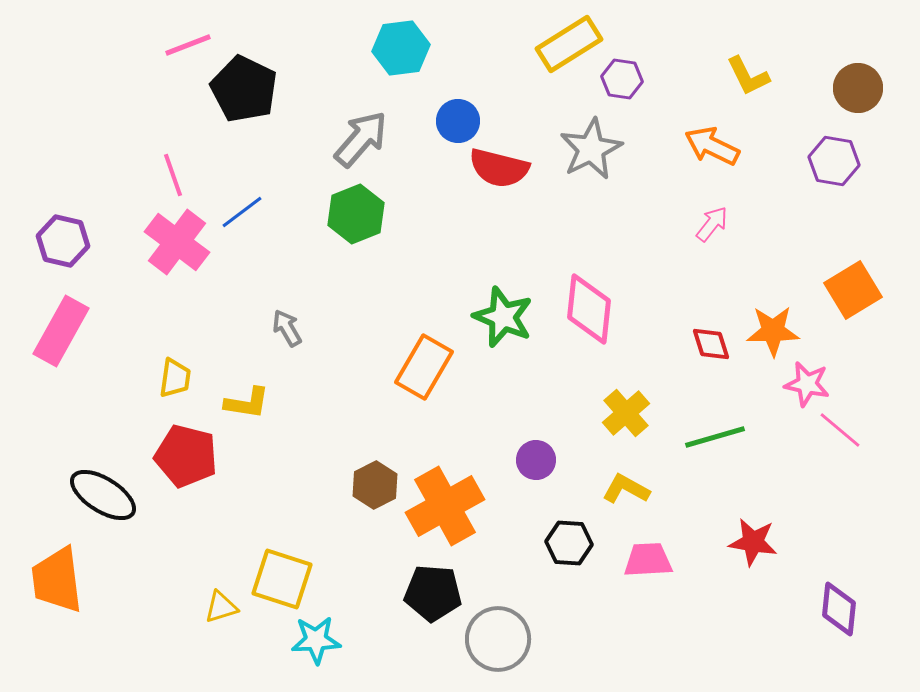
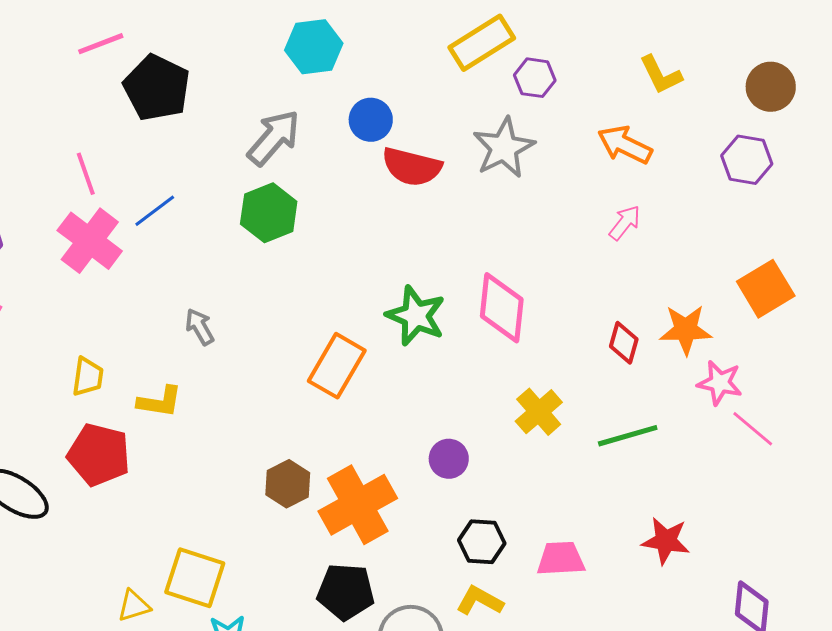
red diamond: (711, 344) -> (624, 343), turned 33
yellow L-shape: (626, 489) -> (480, 601), moved

